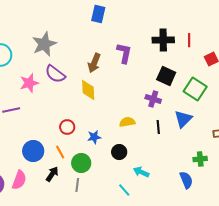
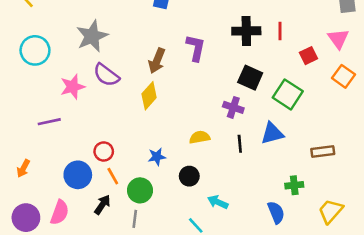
yellow diamond: (88, 90) -> (149, 96), turned 45
blue triangle: (183, 119) -> (272, 133), turned 30
red circle: (67, 127) -> (104, 151), moved

